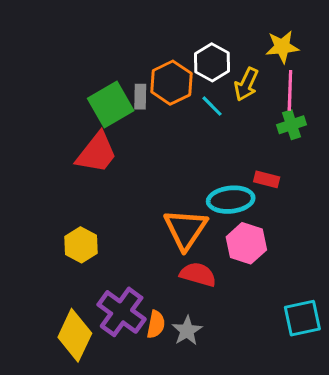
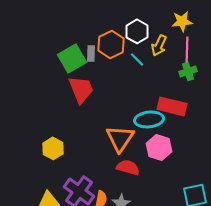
red trapezoid: (97, 153) -> (81, 89), moved, turned -60
red rectangle: (267, 179) -> (172, 106), size x1.8

